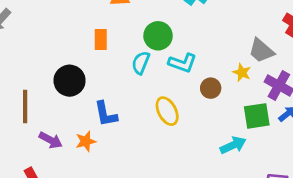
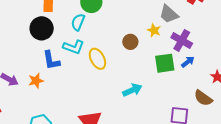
cyan L-shape: (182, 63) -> (74, 47), moved
black circle: (70, 81) -> (42, 28), moved
cyan arrow: (233, 145) -> (132, 90), moved

